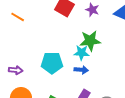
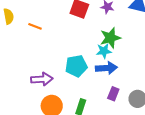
purple arrow: (16, 70) -> (42, 79), size x1.5
blue arrow: (81, 70) -> (106, 68), size x1.5

